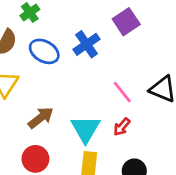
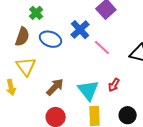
pink line: (122, 92) -> (102, 47), moved

